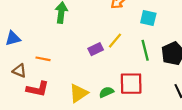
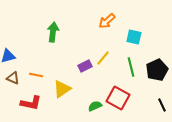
brown triangle: (19, 71) -> (13, 78), moved
red square: (131, 84) -> (118, 98), turned 30
yellow triangle: (78, 93) -> (62, 89), moved

